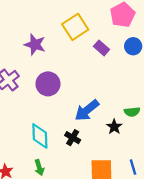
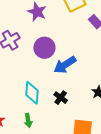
blue arrow: (87, 110) -> (65, 65), moved

